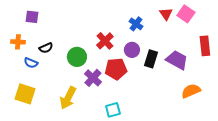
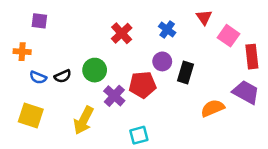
pink square: (186, 14) -> (229, 36), moved
red cross: (105, 41) -> (122, 33), moved
black semicircle: (46, 48) -> (63, 76), moved
purple trapezoid: (177, 60) -> (246, 92), moved
orange semicircle: (191, 91) -> (213, 108), moved

